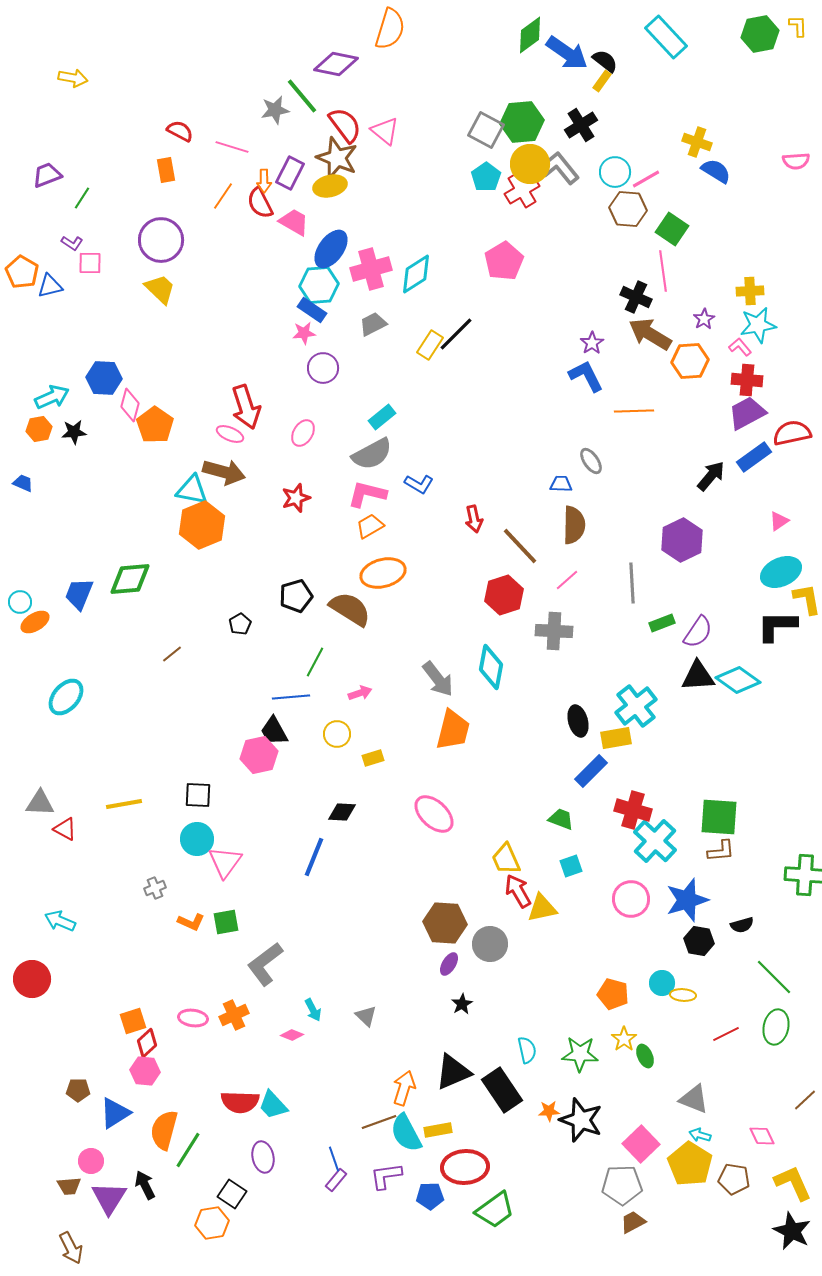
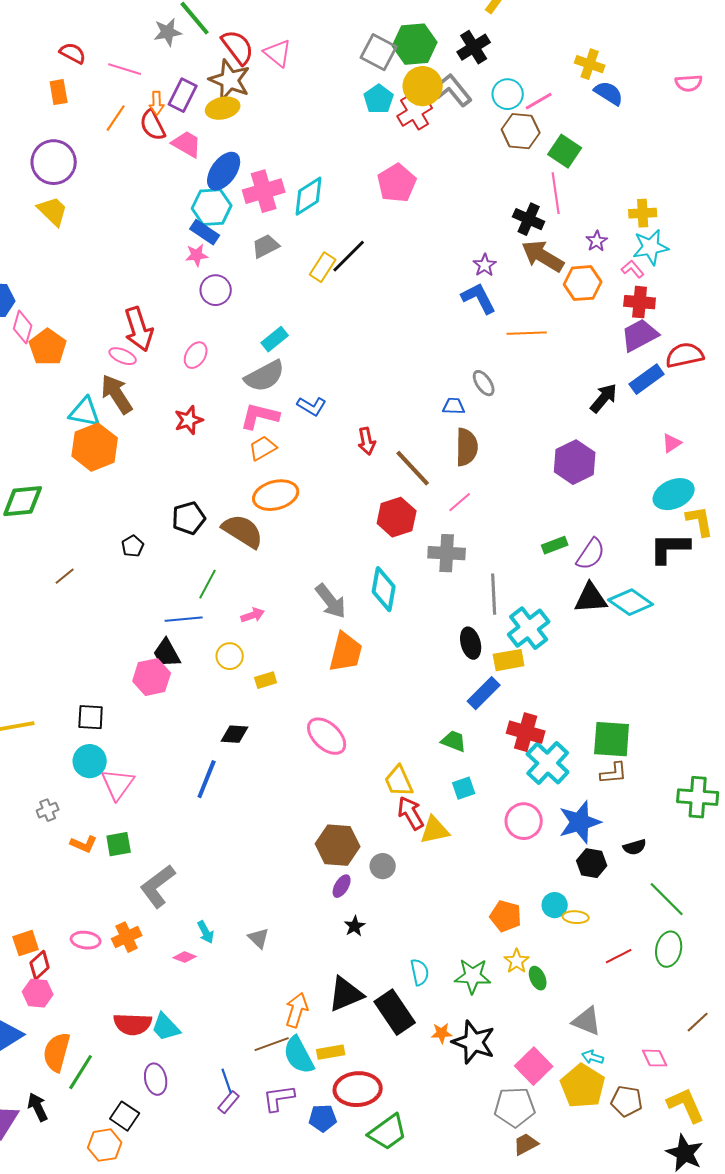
brown arrow: (224, 472) -> (117, 394), turned -138
gray line: (632, 583) -> (494, 594), moved
gray circle: (490, 944) -> (383, 866), size x0.7

